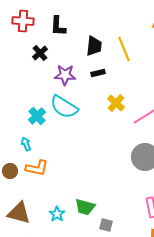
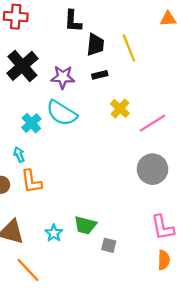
black L-shape: (58, 26) -> (73, 21), moved
black cross: (40, 53) -> (22, 66), moved, size x1.8
orange L-shape: (37, 168) -> (31, 181), turned 70

